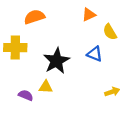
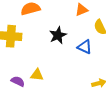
black star: (56, 61) -> (58, 35), moved, size x0.7

